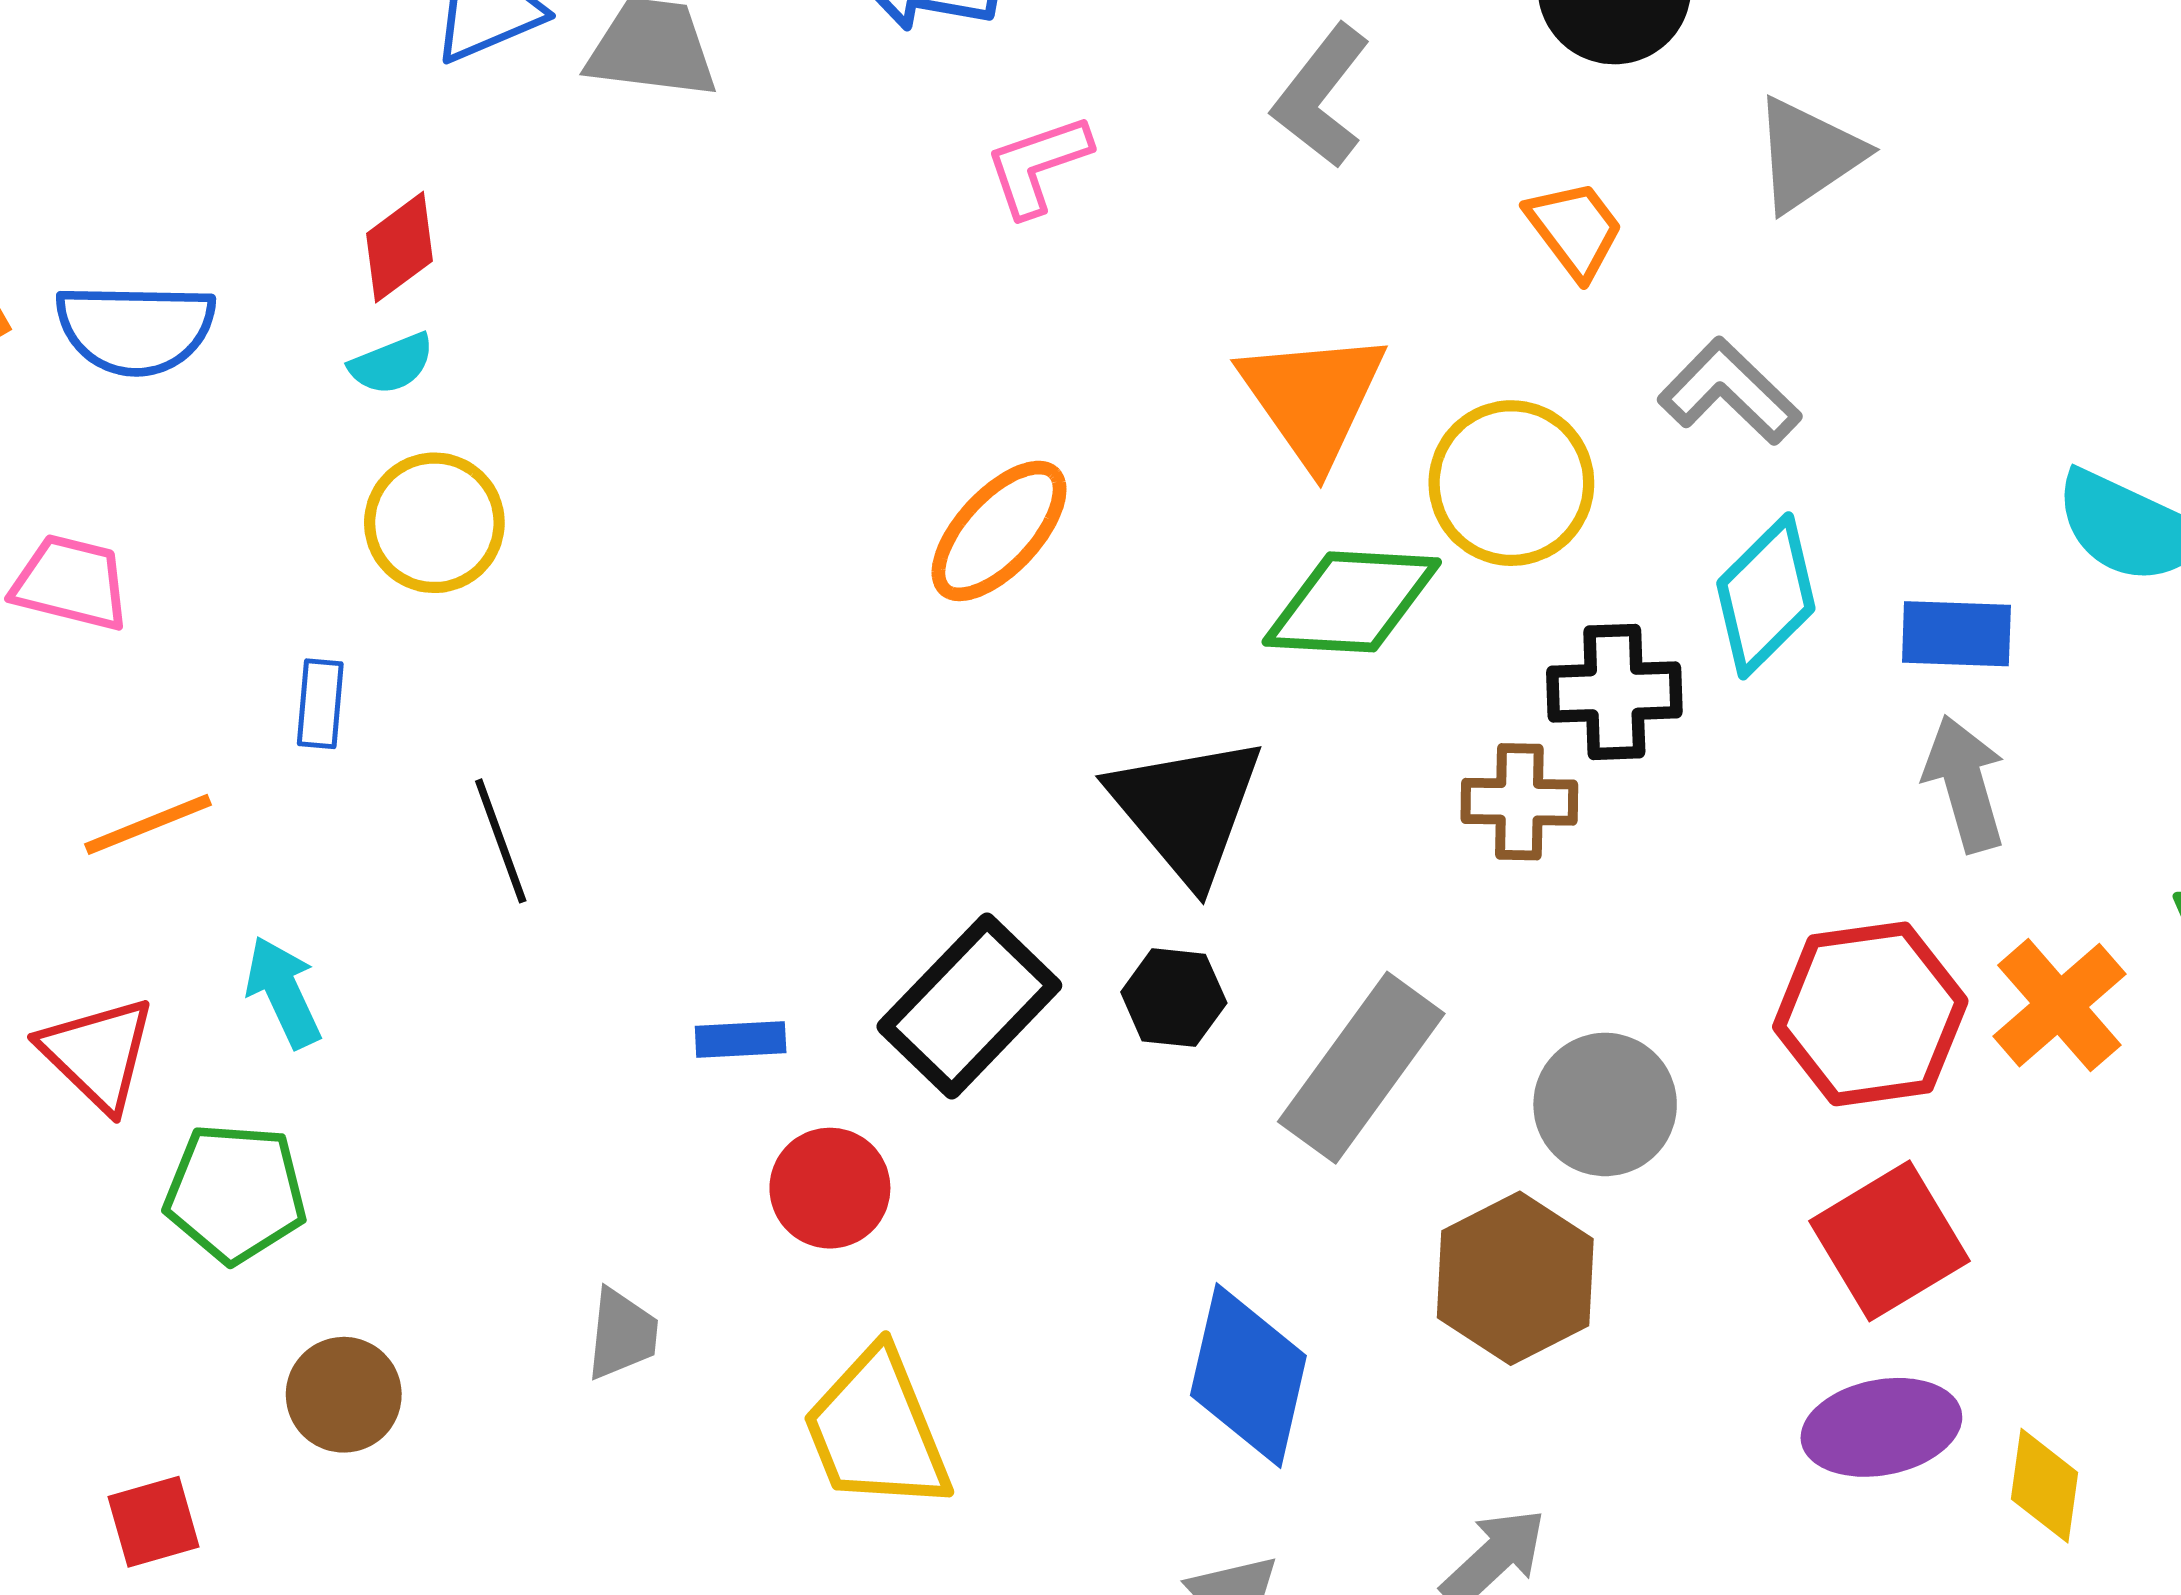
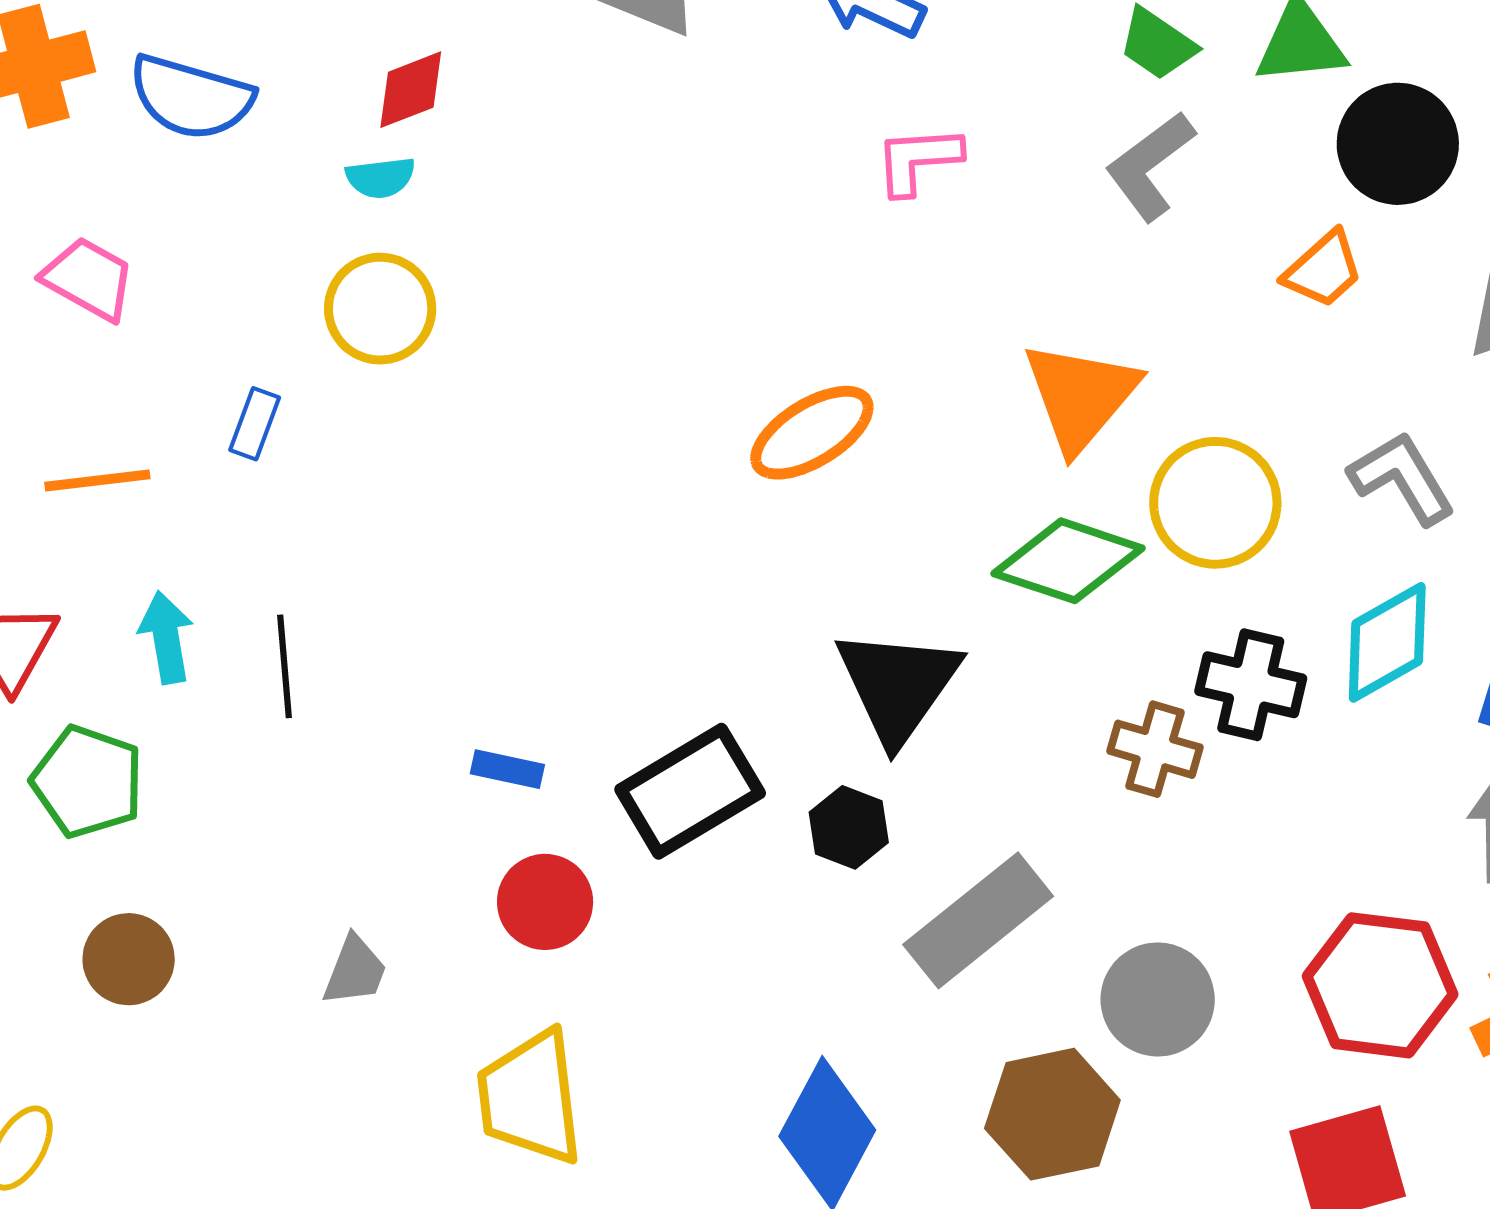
orange trapezoid: (1575, 229) -> (1323, 270), moved, turned 70
black line: (501, 841) -> (284, 666), moved

